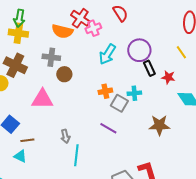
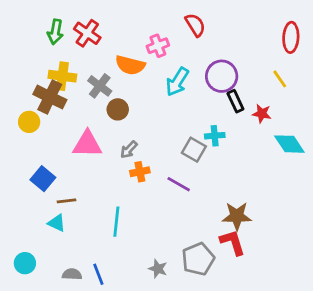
red cross: (80, 18) -> (87, 33), moved
orange semicircle: (62, 31) -> (130, 65), moved
yellow cross: (18, 33) -> (62, 76), moved
gray cross: (51, 57) -> (100, 86), turned 30
orange cross: (105, 91) -> (140, 172), moved
brown star: (159, 125) -> (237, 216), moved
gray arrow: (65, 136) -> (129, 150), moved, turned 56
cyan line: (76, 155) -> (116, 222), moved

